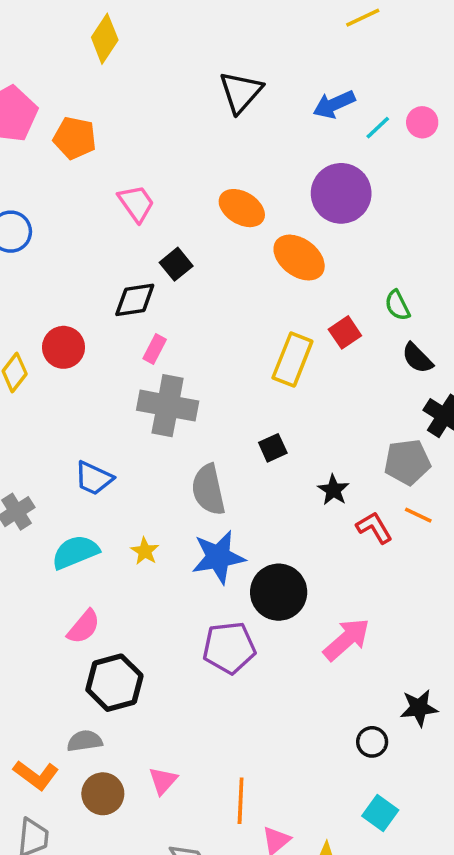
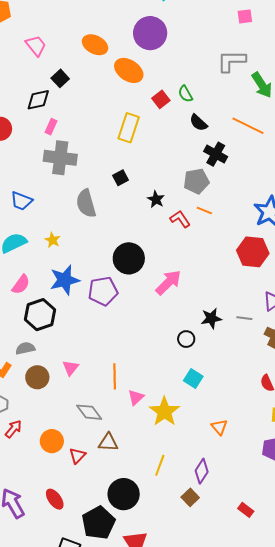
red square: (345, 332) -> (161, 99), moved
blue star: (218, 557) -> (65, 280), moved

